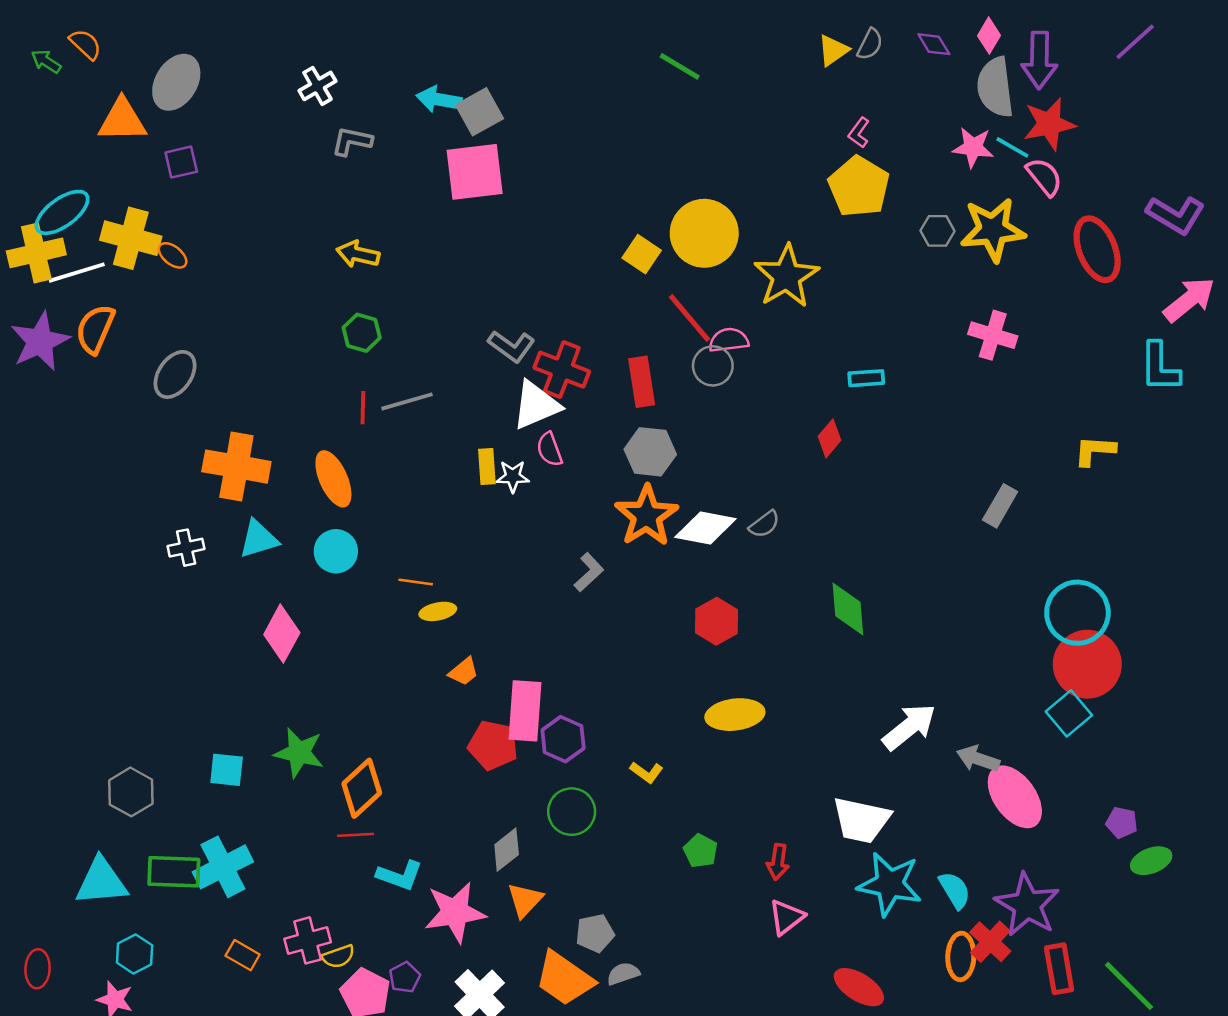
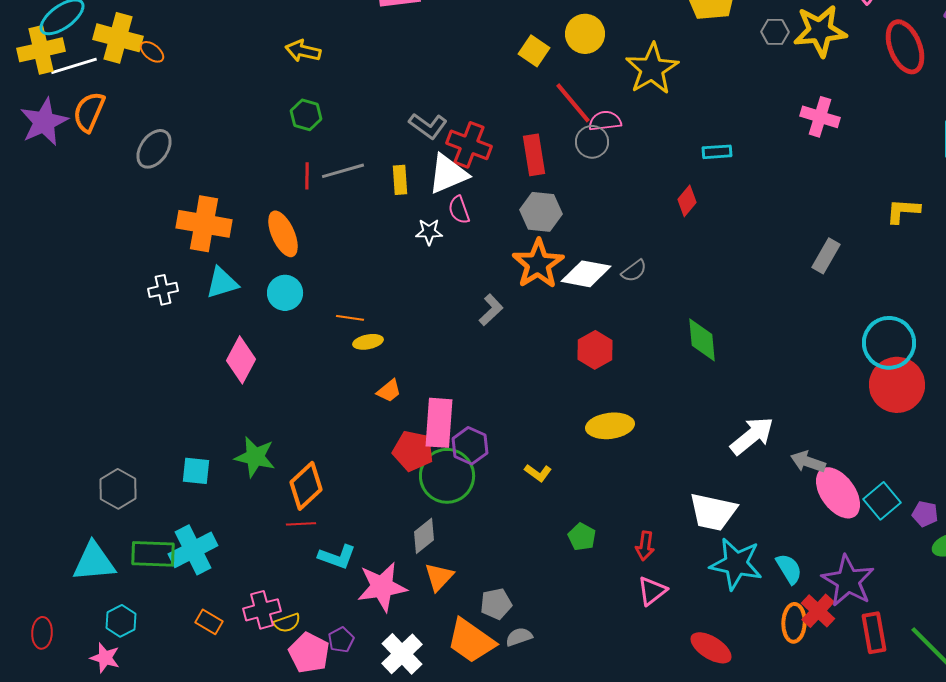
yellow circle: (704, 233) -> (585, 34), size x0.7
yellow rectangle: (487, 467) -> (400, 180), moved
cyan square: (1069, 713) -> (882, 501), moved
green circle: (572, 812) -> (447, 476), moved, size x1.4

